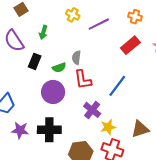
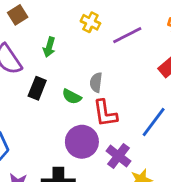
green semicircle: (59, 68) -> (72, 97), turned 48
purple circle: (53, 92) -> (82, 142), moved

